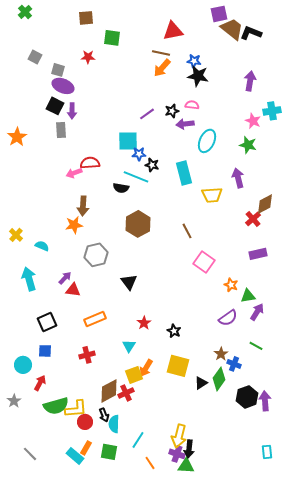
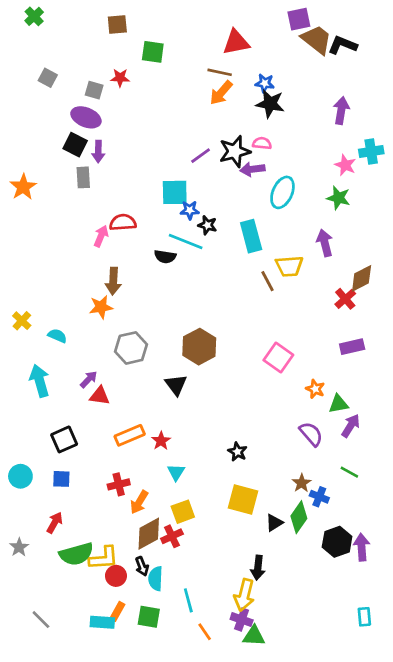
gray square: (58, 70) -> (94, 90), moved
black star: (172, 111) -> (235, 151), size x1.6
pink arrow: (74, 173) -> (101, 236), turned 133
brown hexagon: (138, 224) -> (199, 347), moved
brown line: (187, 231) -> (267, 281), moved
purple semicircle: (228, 318) -> (311, 434), turned -96
red star: (144, 323) -> (161, 441), moved
cyan circle: (23, 365) -> (20, 476), moved
orange arrow: (146, 368) -> (139, 502), moved
cyan line: (138, 440) -> (188, 600), turned -48
black arrow: (189, 449) -> (258, 568), moved
cyan rectangle: (75, 456) -> (102, 622), turned -36

